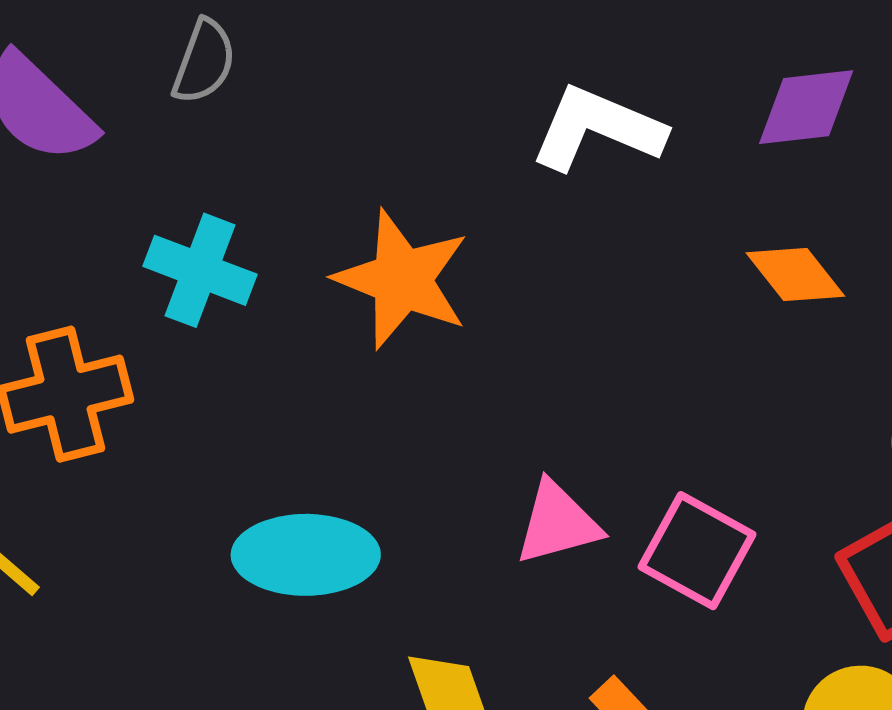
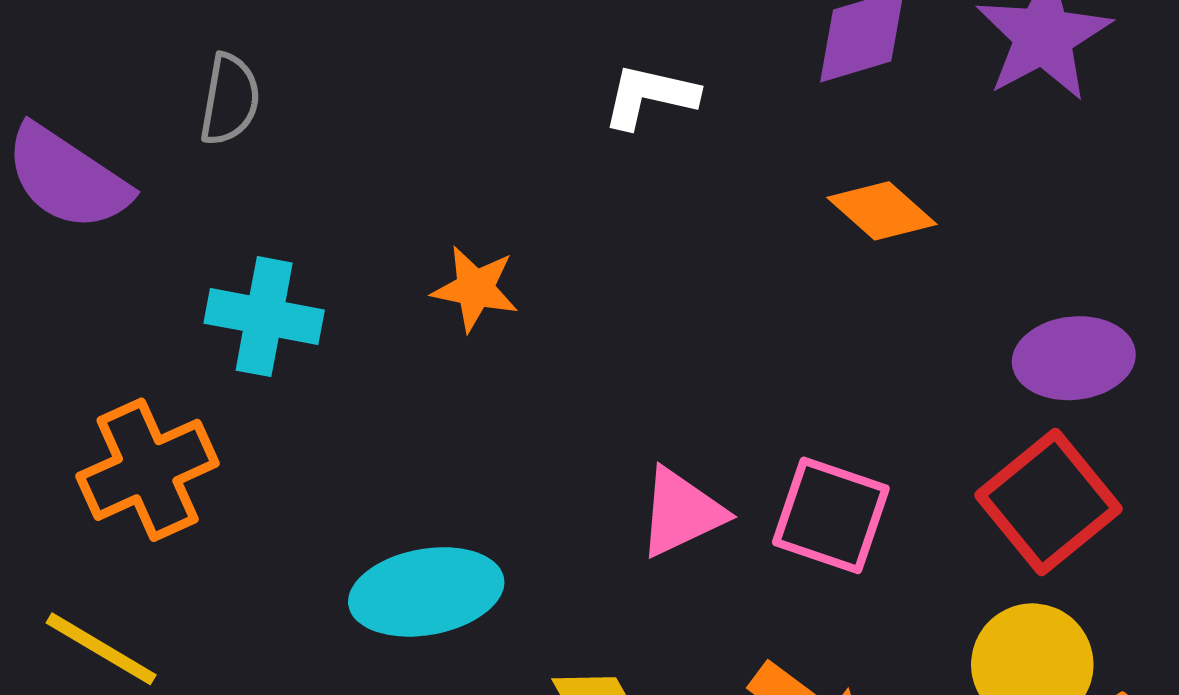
white L-shape: (597, 128) -> (650, 96), size x0.7
orange star: (402, 279) -> (475, 289), size x0.6

